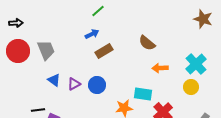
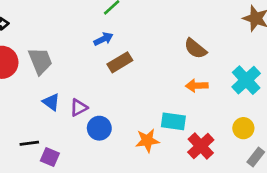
brown semicircle: (147, 43) -> (195, 49), moved
blue circle: (97, 85) -> (99, 128), moved
yellow circle: (191, 87) -> (243, 128), moved

